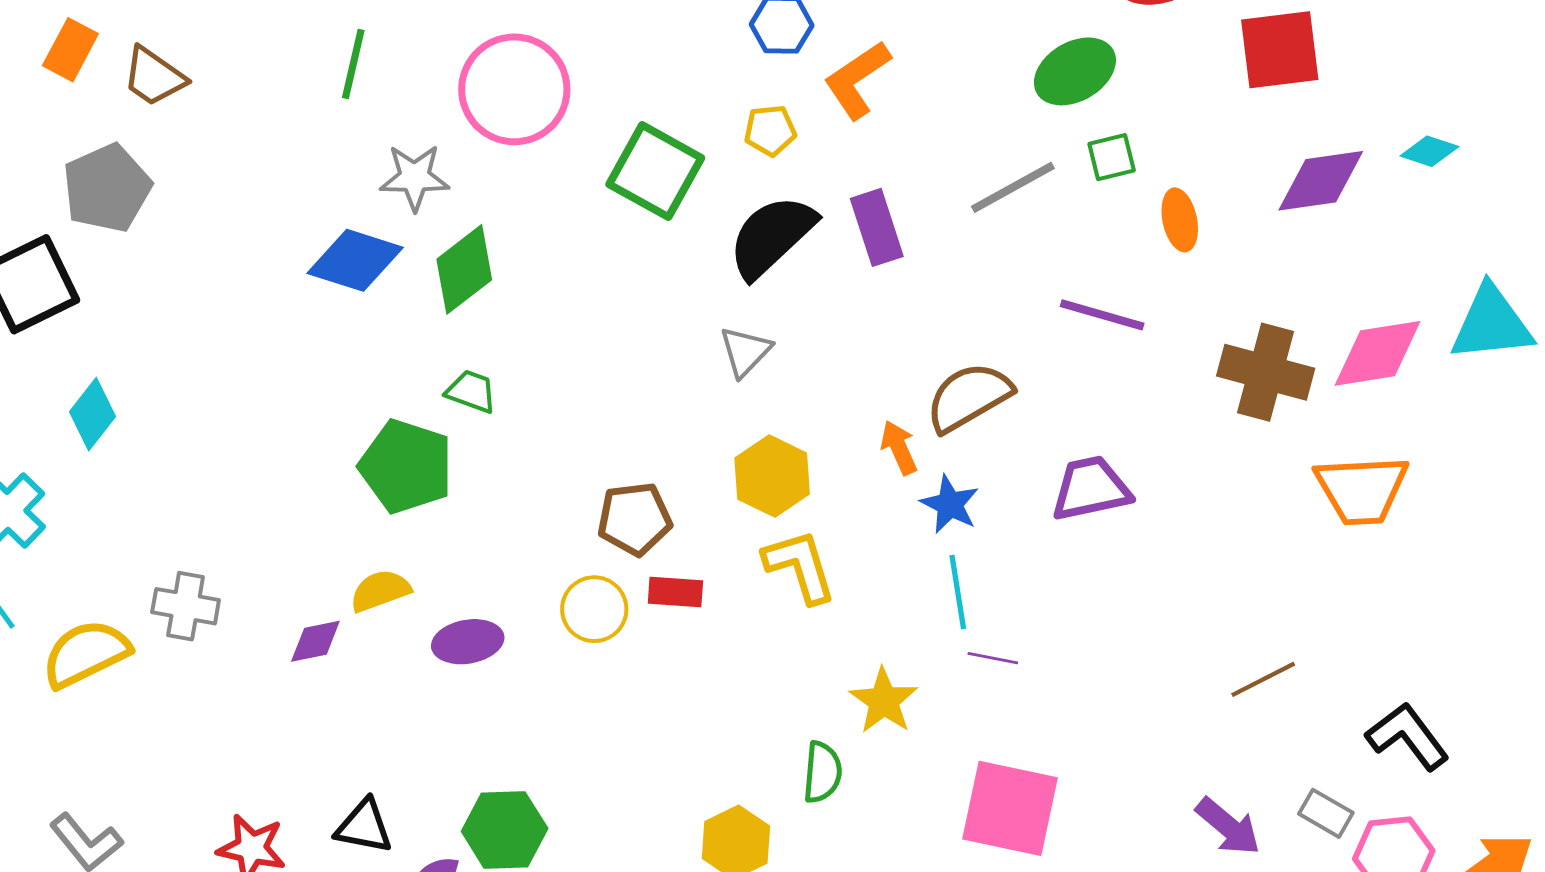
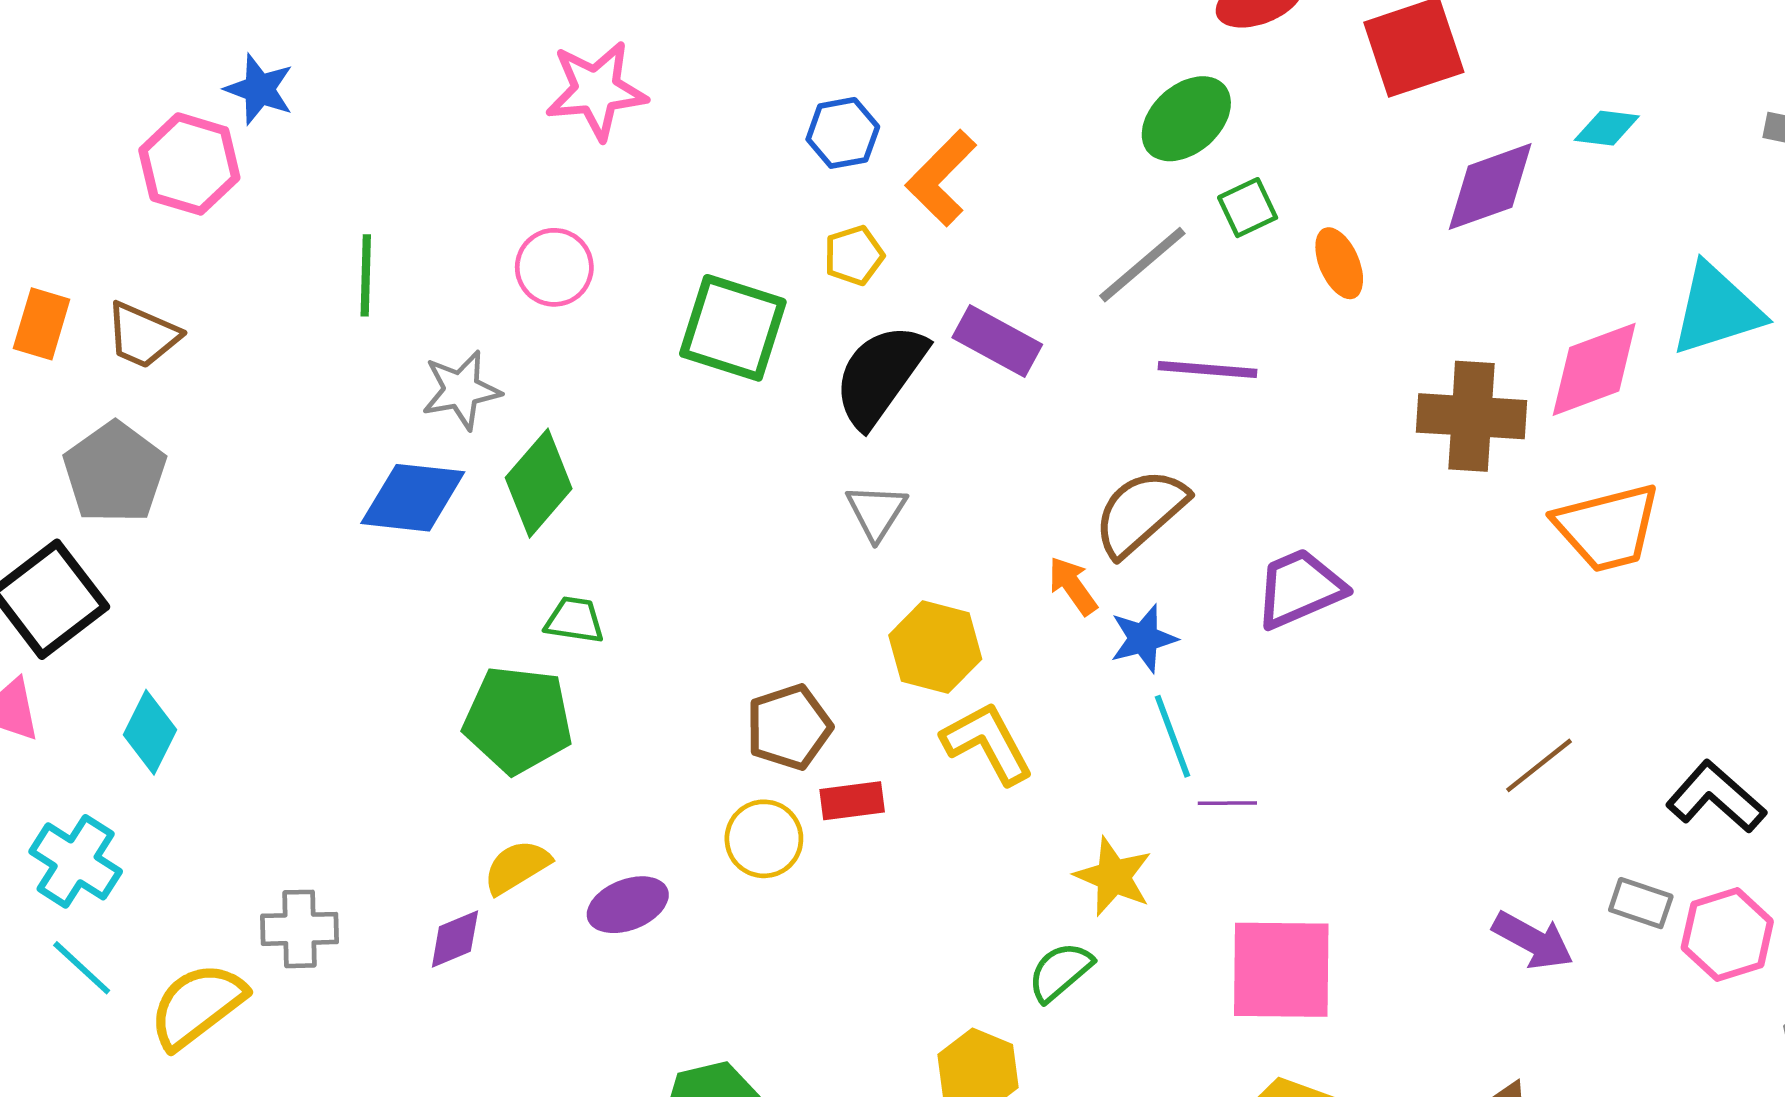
pink circle: (514, 89) -> (554, 267), size x0.6
purple rectangle: (877, 227) -> (997, 341), turned -32
purple line: (1102, 315) -> (1207, 369), moved
blue star: (950, 504) -> (1143, 639), turned -30
green semicircle: (822, 772) -> (1060, 972), turned -124

